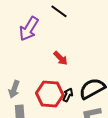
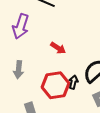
gray arrow: (14, 89) -> (18, 70), moved

